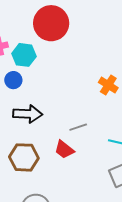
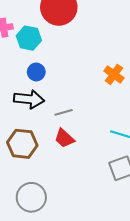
blue circle: (13, 80) -> (36, 72), moved
gray line: (78, 127) -> (64, 112), moved

